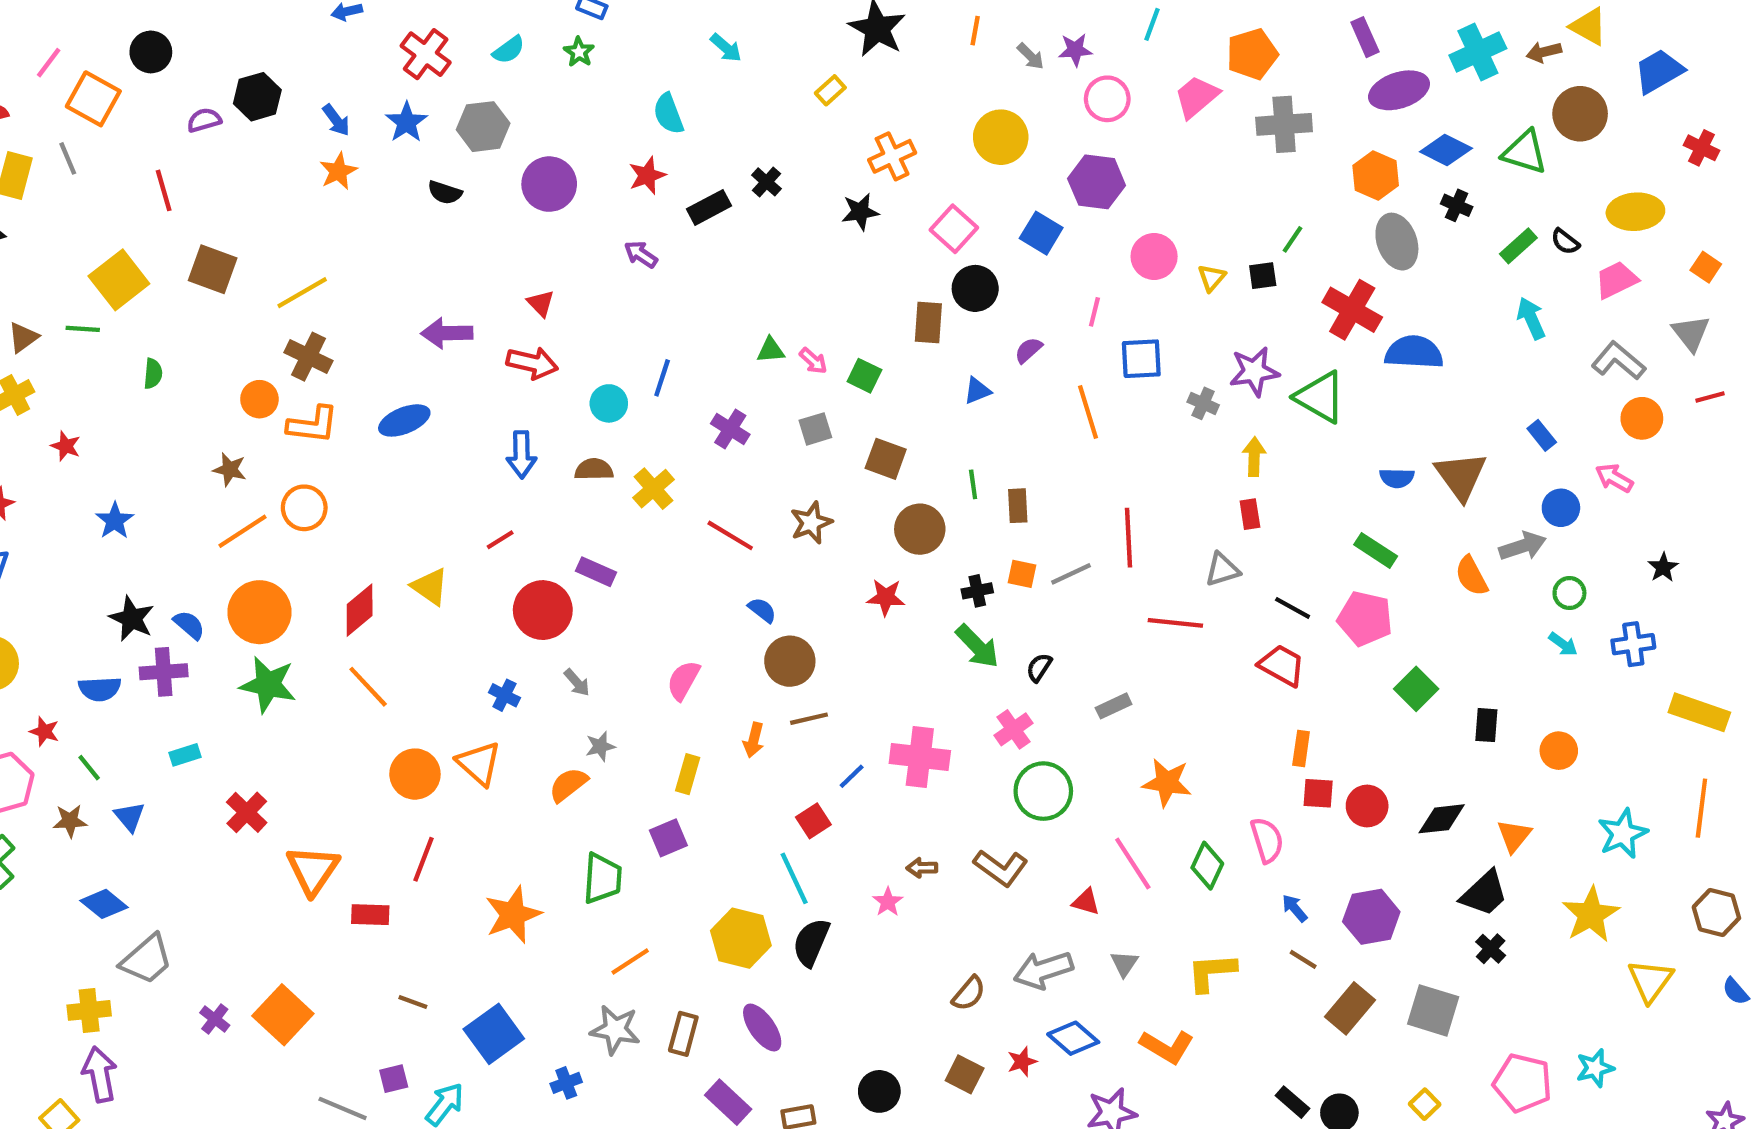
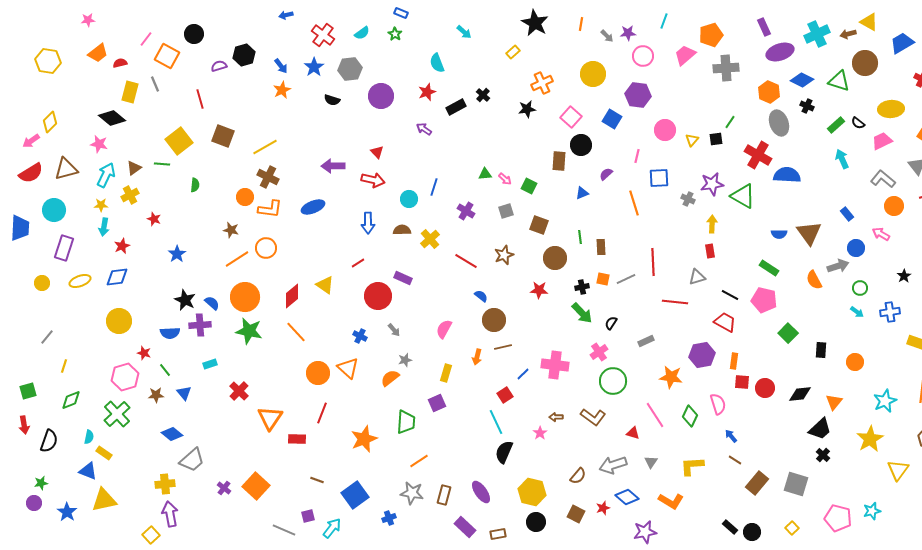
purple hexagon: (1371, 917) -> (702, 355), moved
yellow hexagon: (741, 938) -> (532, 492), moved

